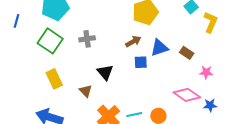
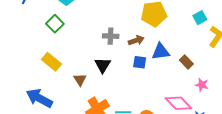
gray cross: (87, 39) -> (111, 36), moved
green square: (50, 41) -> (55, 24), size x0.7
yellow rectangle: (54, 79) -> (52, 62), turned -36

